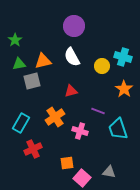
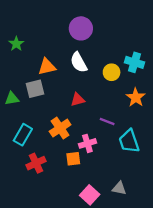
green triangle: (19, 64) -> (12, 99), moved
pink cross: (80, 131) -> (87, 143), turned -35
orange square: (67, 163) -> (73, 159), moved

